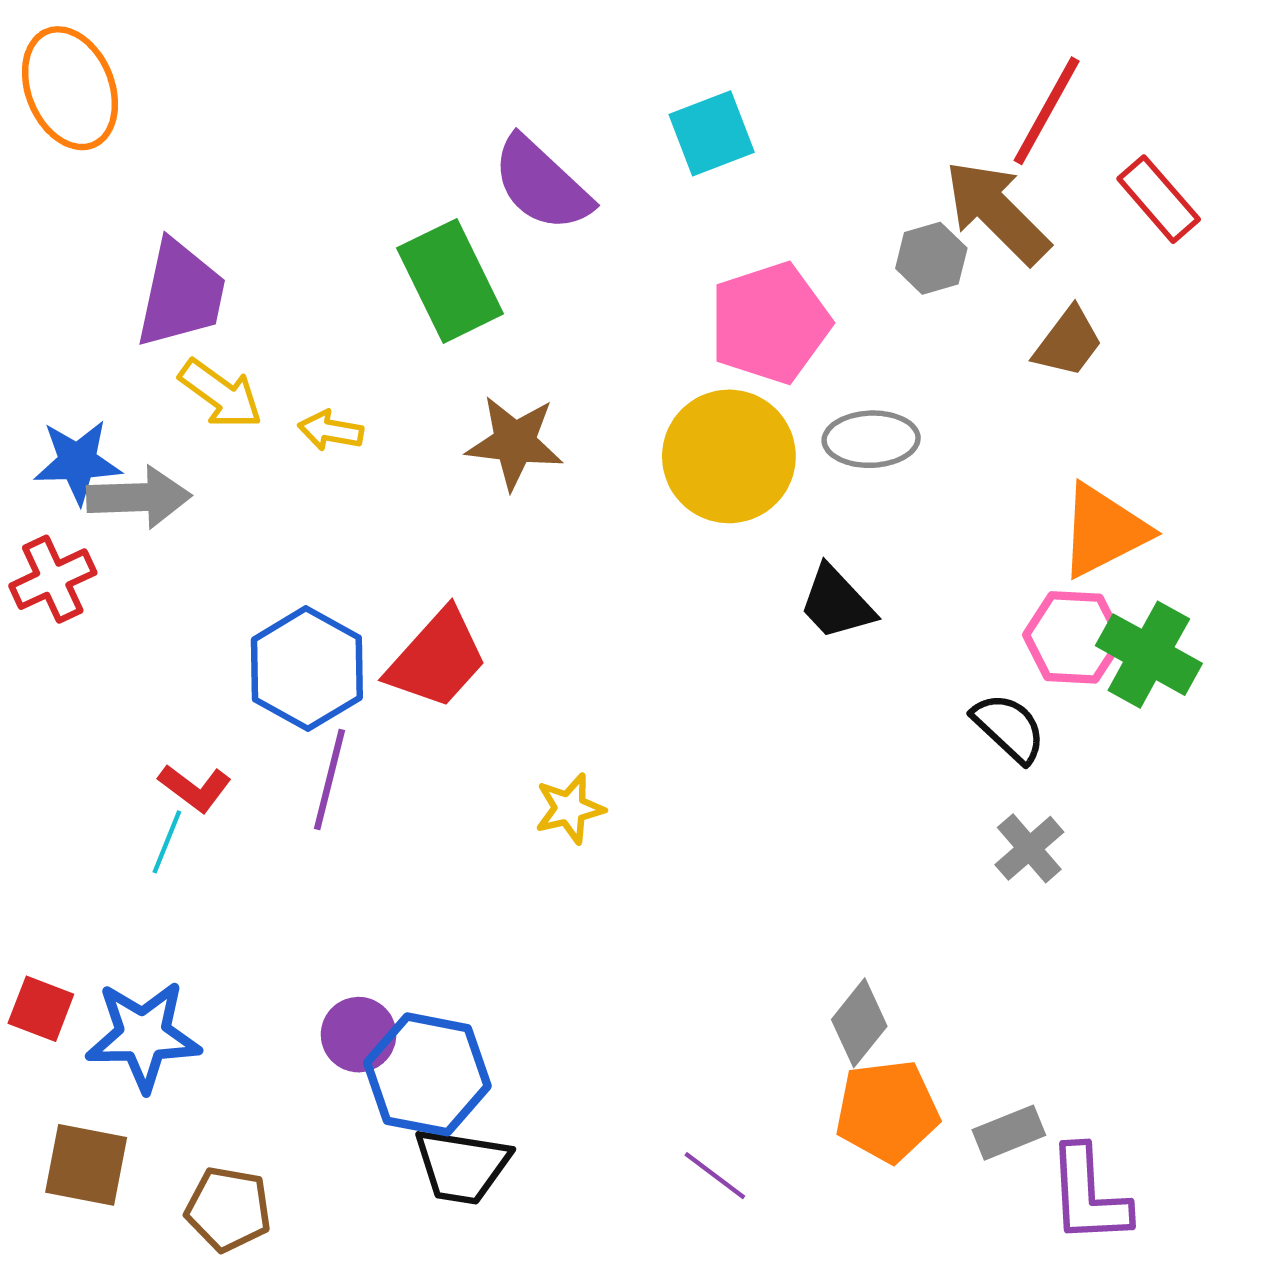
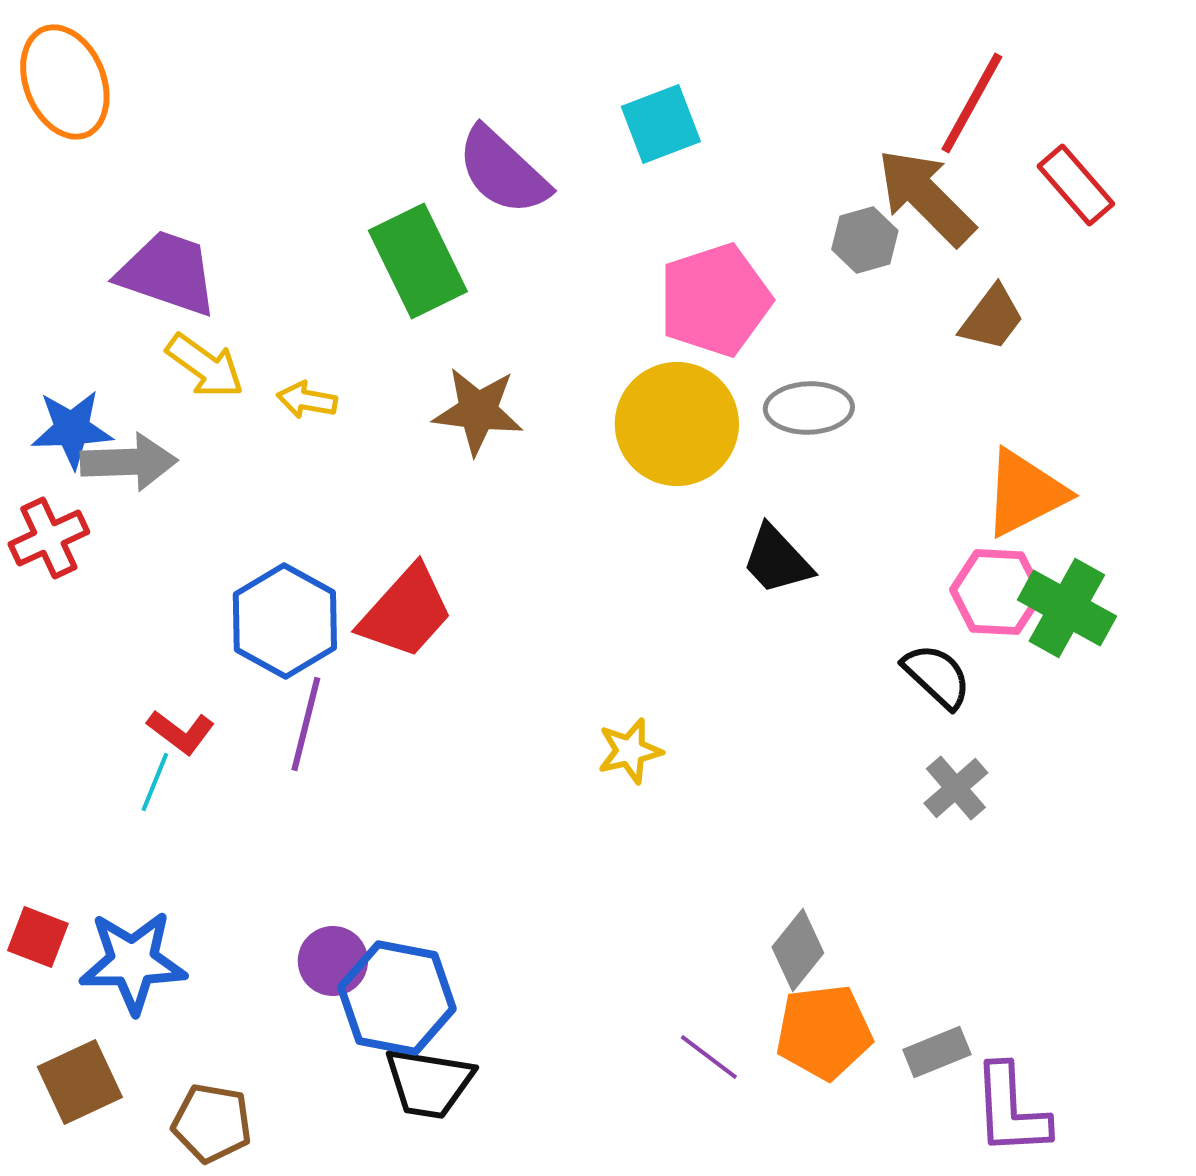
purple trapezoid: (181, 294) -> (168, 273), turned -83
yellow star: (570, 809) -> (630, 751), moved
brown square: (86, 1165) -> (80, 1082), turned -36
purple line: (715, 1176) -> (709, 1057), moved

